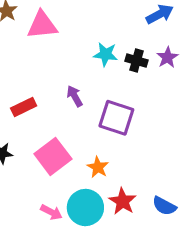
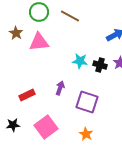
purple arrow: (75, 96) -> (60, 88), turned 48
orange star: (98, 167) -> (86, 134), moved

